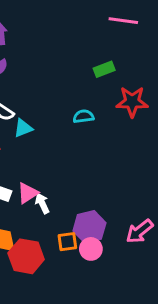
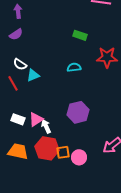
green rectangle: (104, 69) -> (80, 35), moved, turned 40
purple hexagon: (89, 227) -> (78, 112), moved
red hexagon: (26, 256) -> (47, 148), moved

